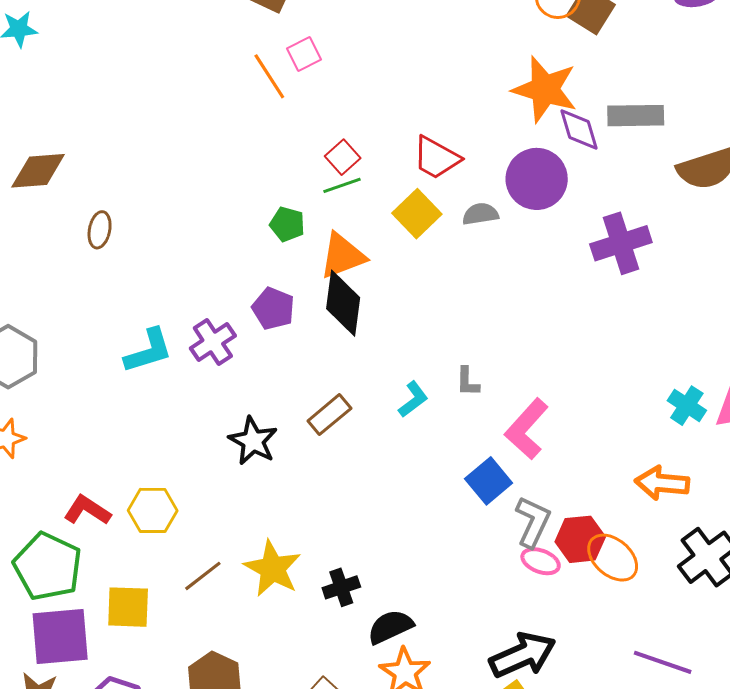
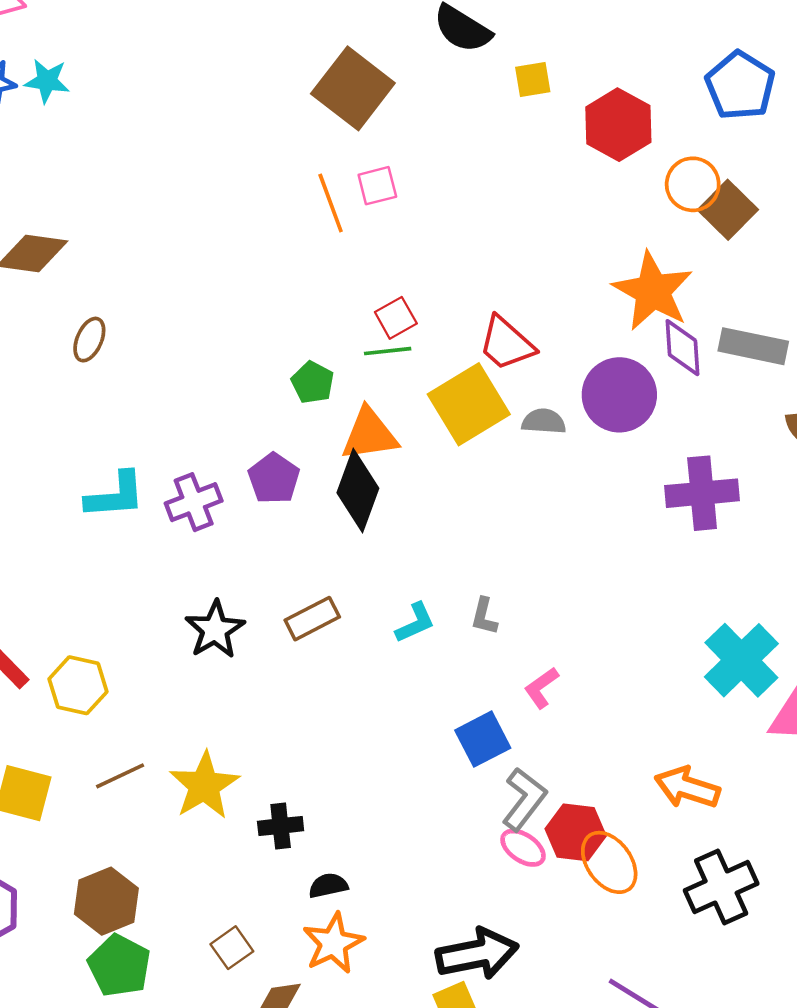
yellow square: (417, 214) -> (469, 404), size x1.4
cyan cross: (687, 406) -> (741, 660), moved, size x1.6
pink L-shape: (527, 429) -> (541, 688), size x0.6
black semicircle: (390, 627) -> (328, 886), size x0.7

